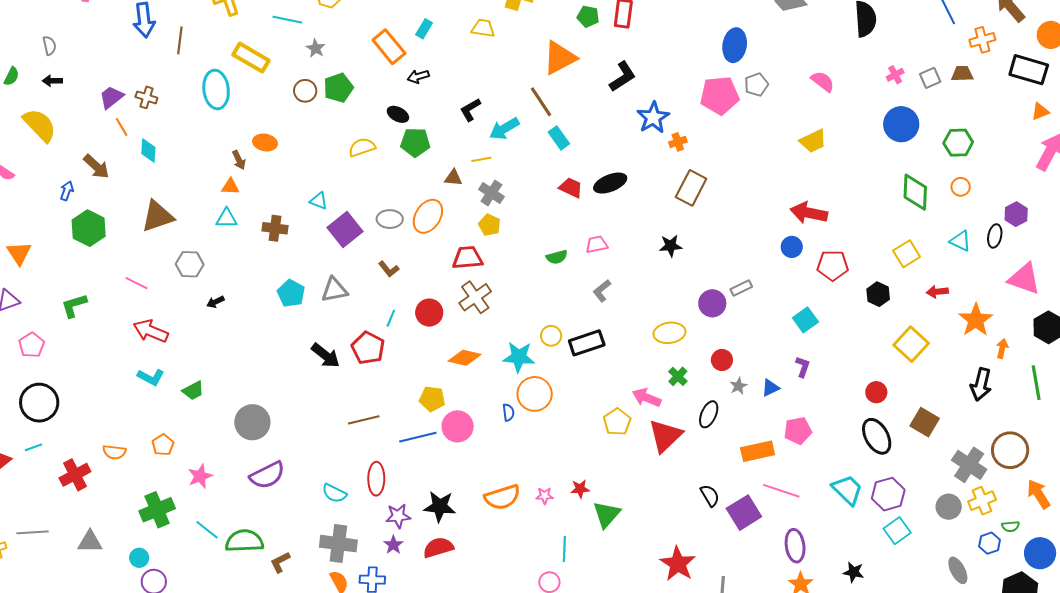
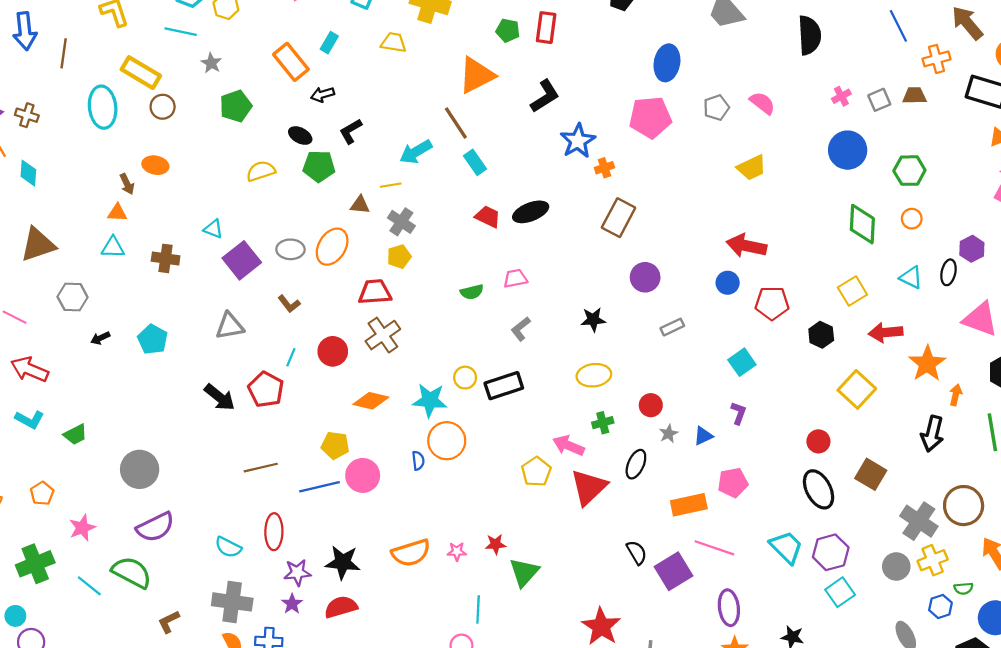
gray pentagon: (756, 85) -> (716, 108), moved
brown circle: (305, 91) -> (163, 107), moved
black L-shape: (470, 110) -> (351, 131), moved
yellow pentagon: (490, 225) -> (399, 257), turned 30
black star: (671, 246) -> (593, 320), moved
red arrow: (937, 292) -> (886, 332), size x1.4
cyan pentagon: (291, 293) -> (153, 339), moved
purple circle: (712, 303) -> (645, 277), moved
green cross: (678, 376) -> (603, 423), turned 30
green semicircle: (244, 541) -> (132, 572), moved, turned 30

